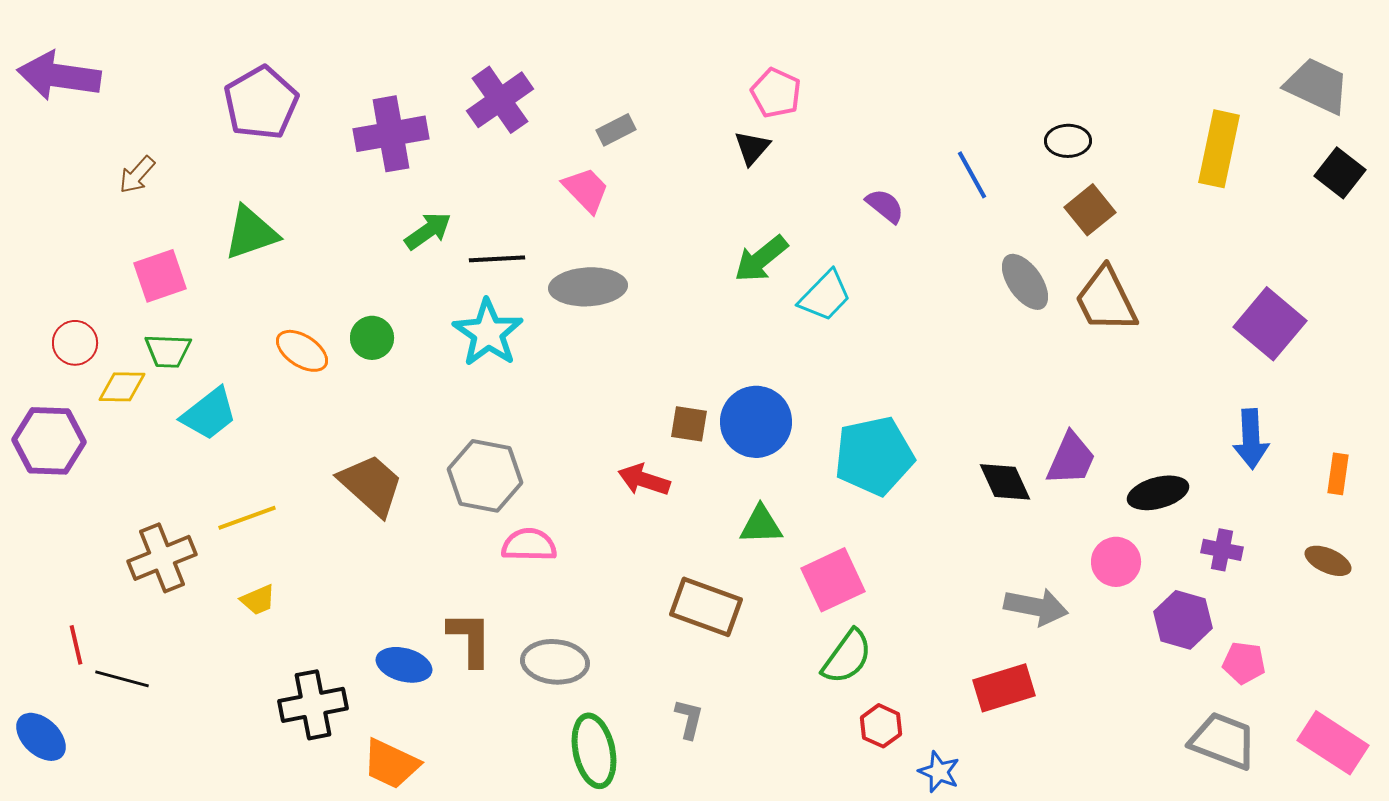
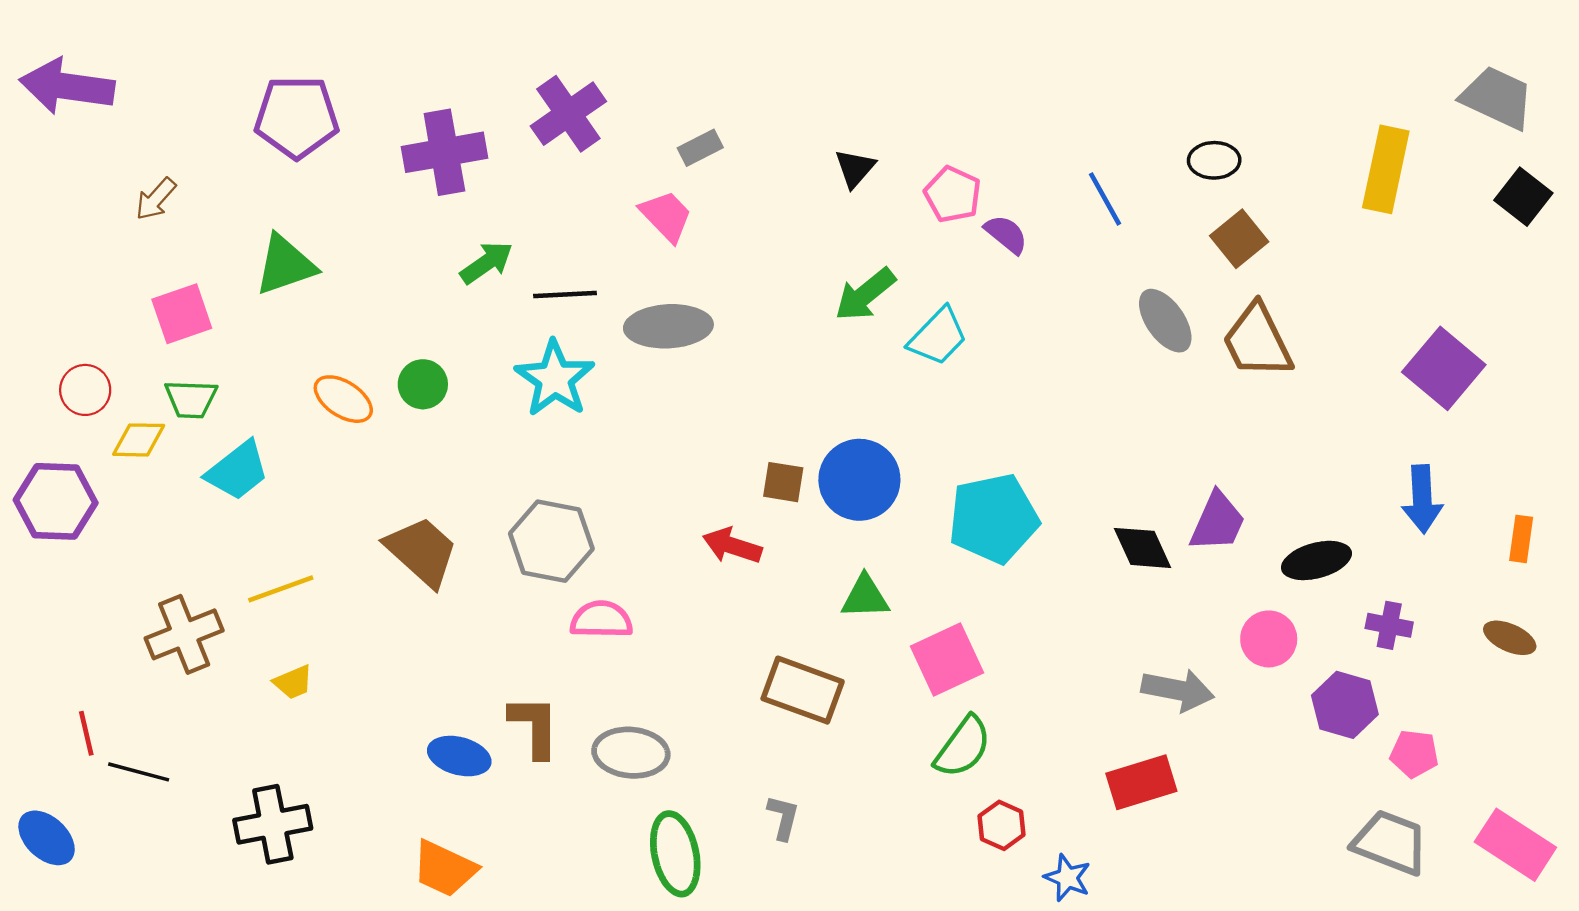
pink pentagon: (776, 93) -> (953, 194), moved
purple pentagon: (261, 103) -> (297, 117), turned 30
black cross: (313, 705) -> (273, 824), moved

